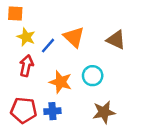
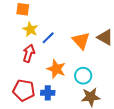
orange triangle: (74, 37) -> (81, 41), moved
cyan circle: (93, 76) -> (83, 76), moved

